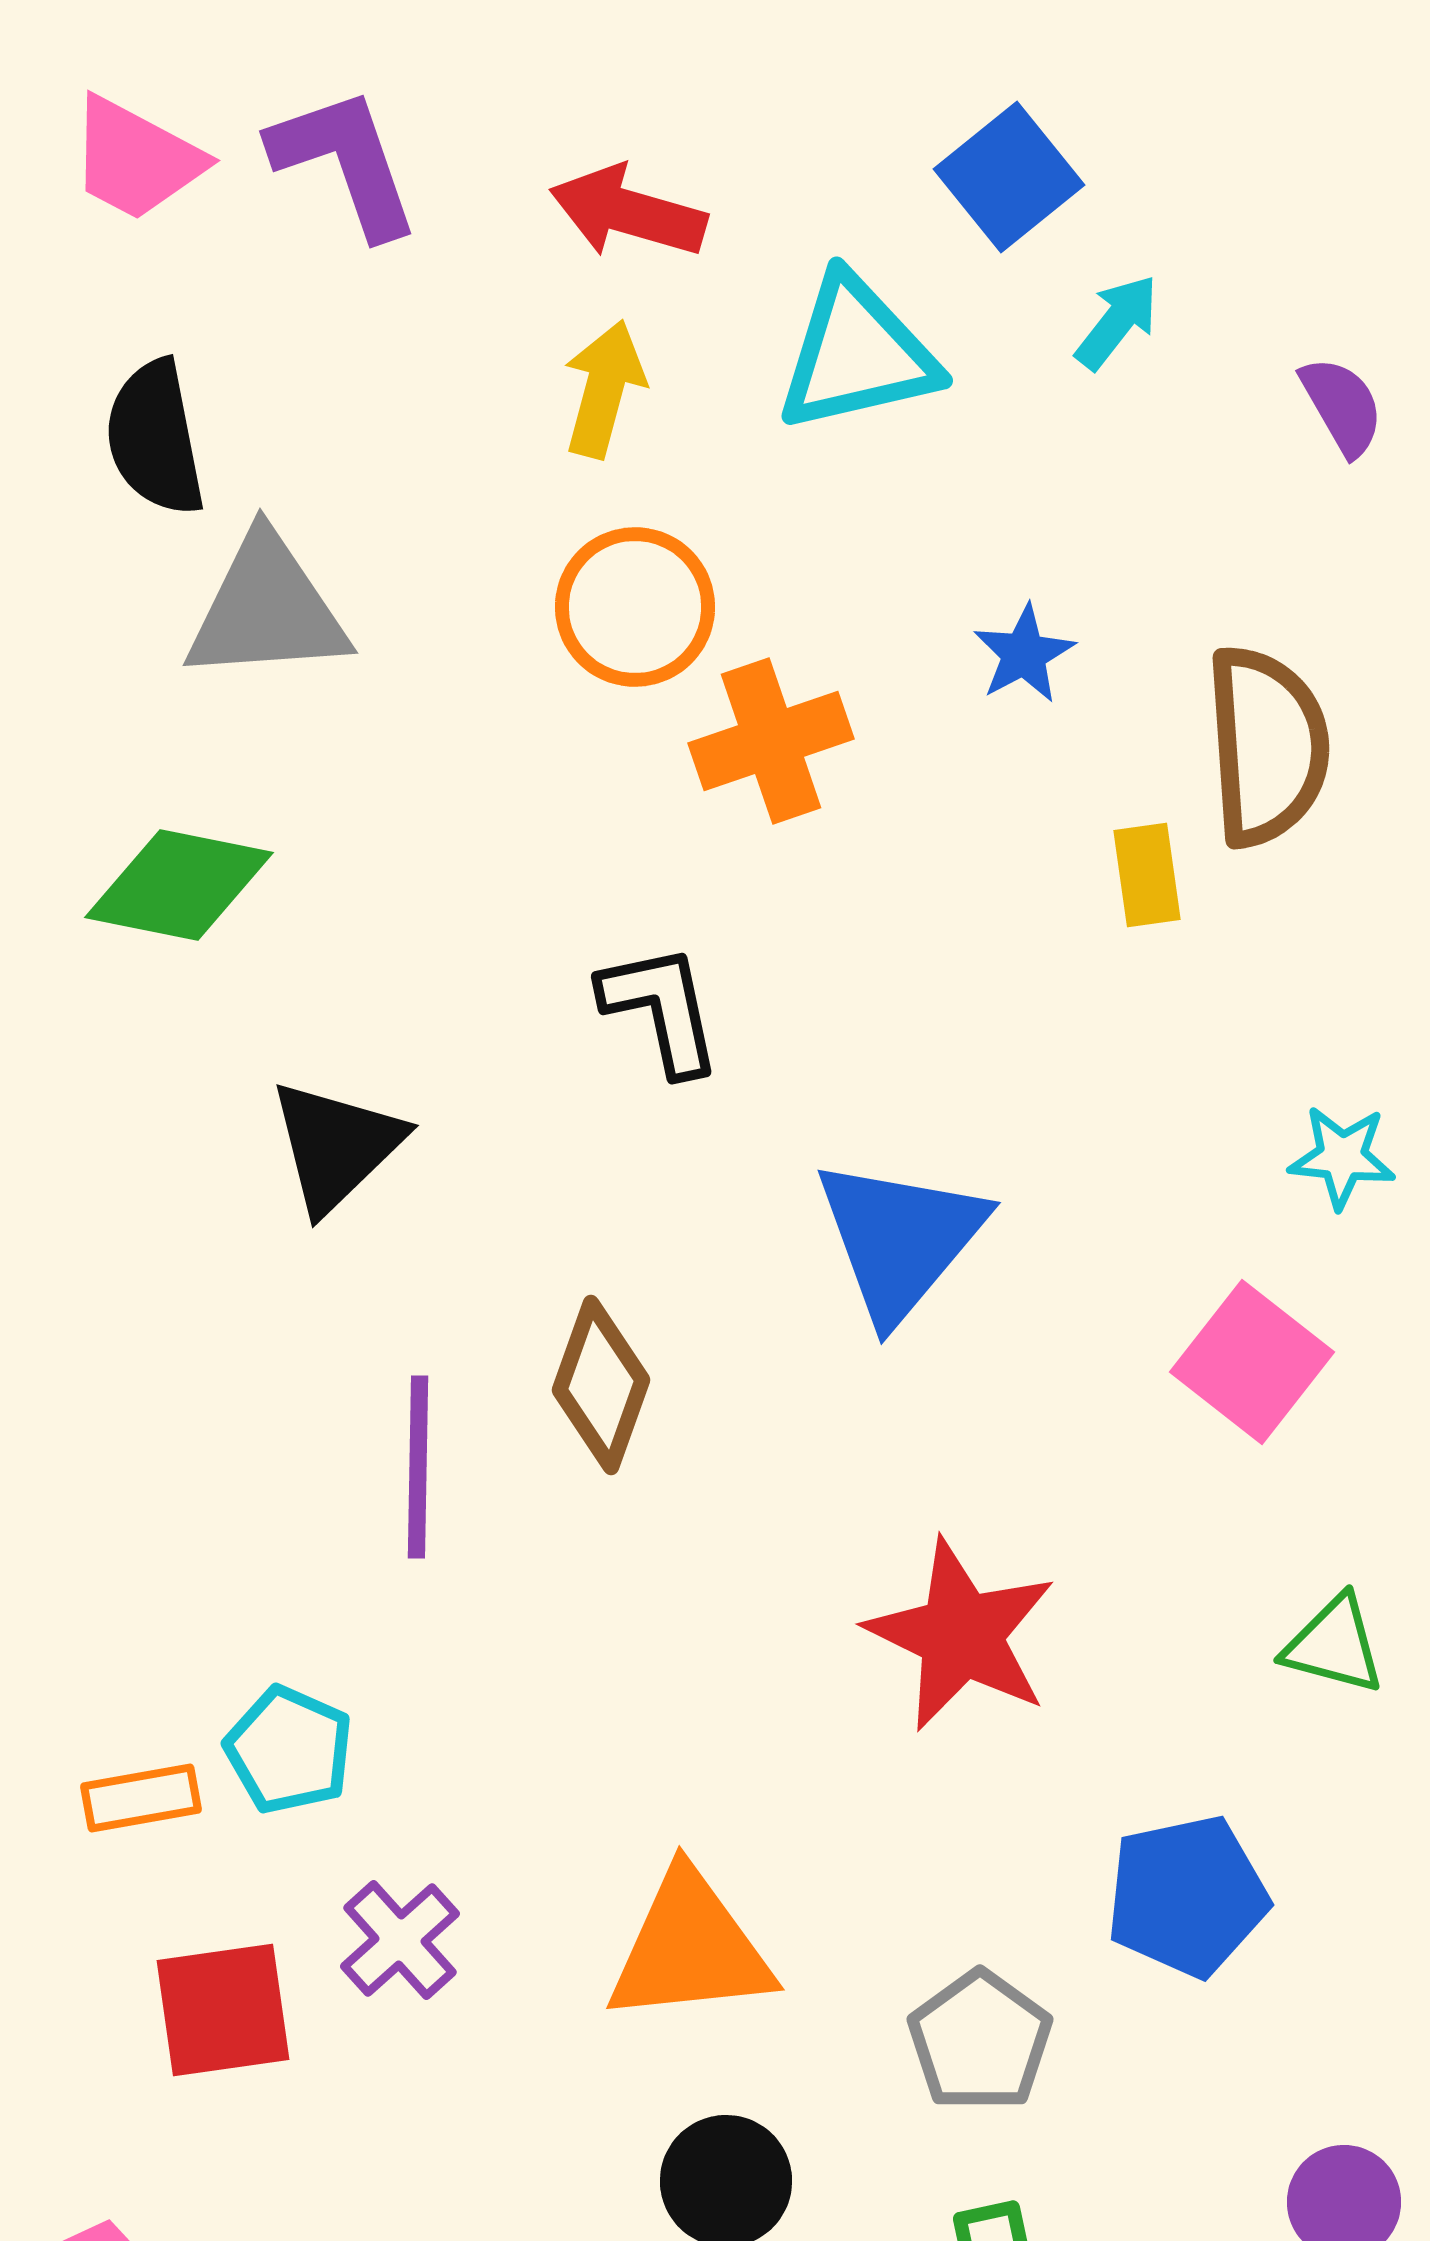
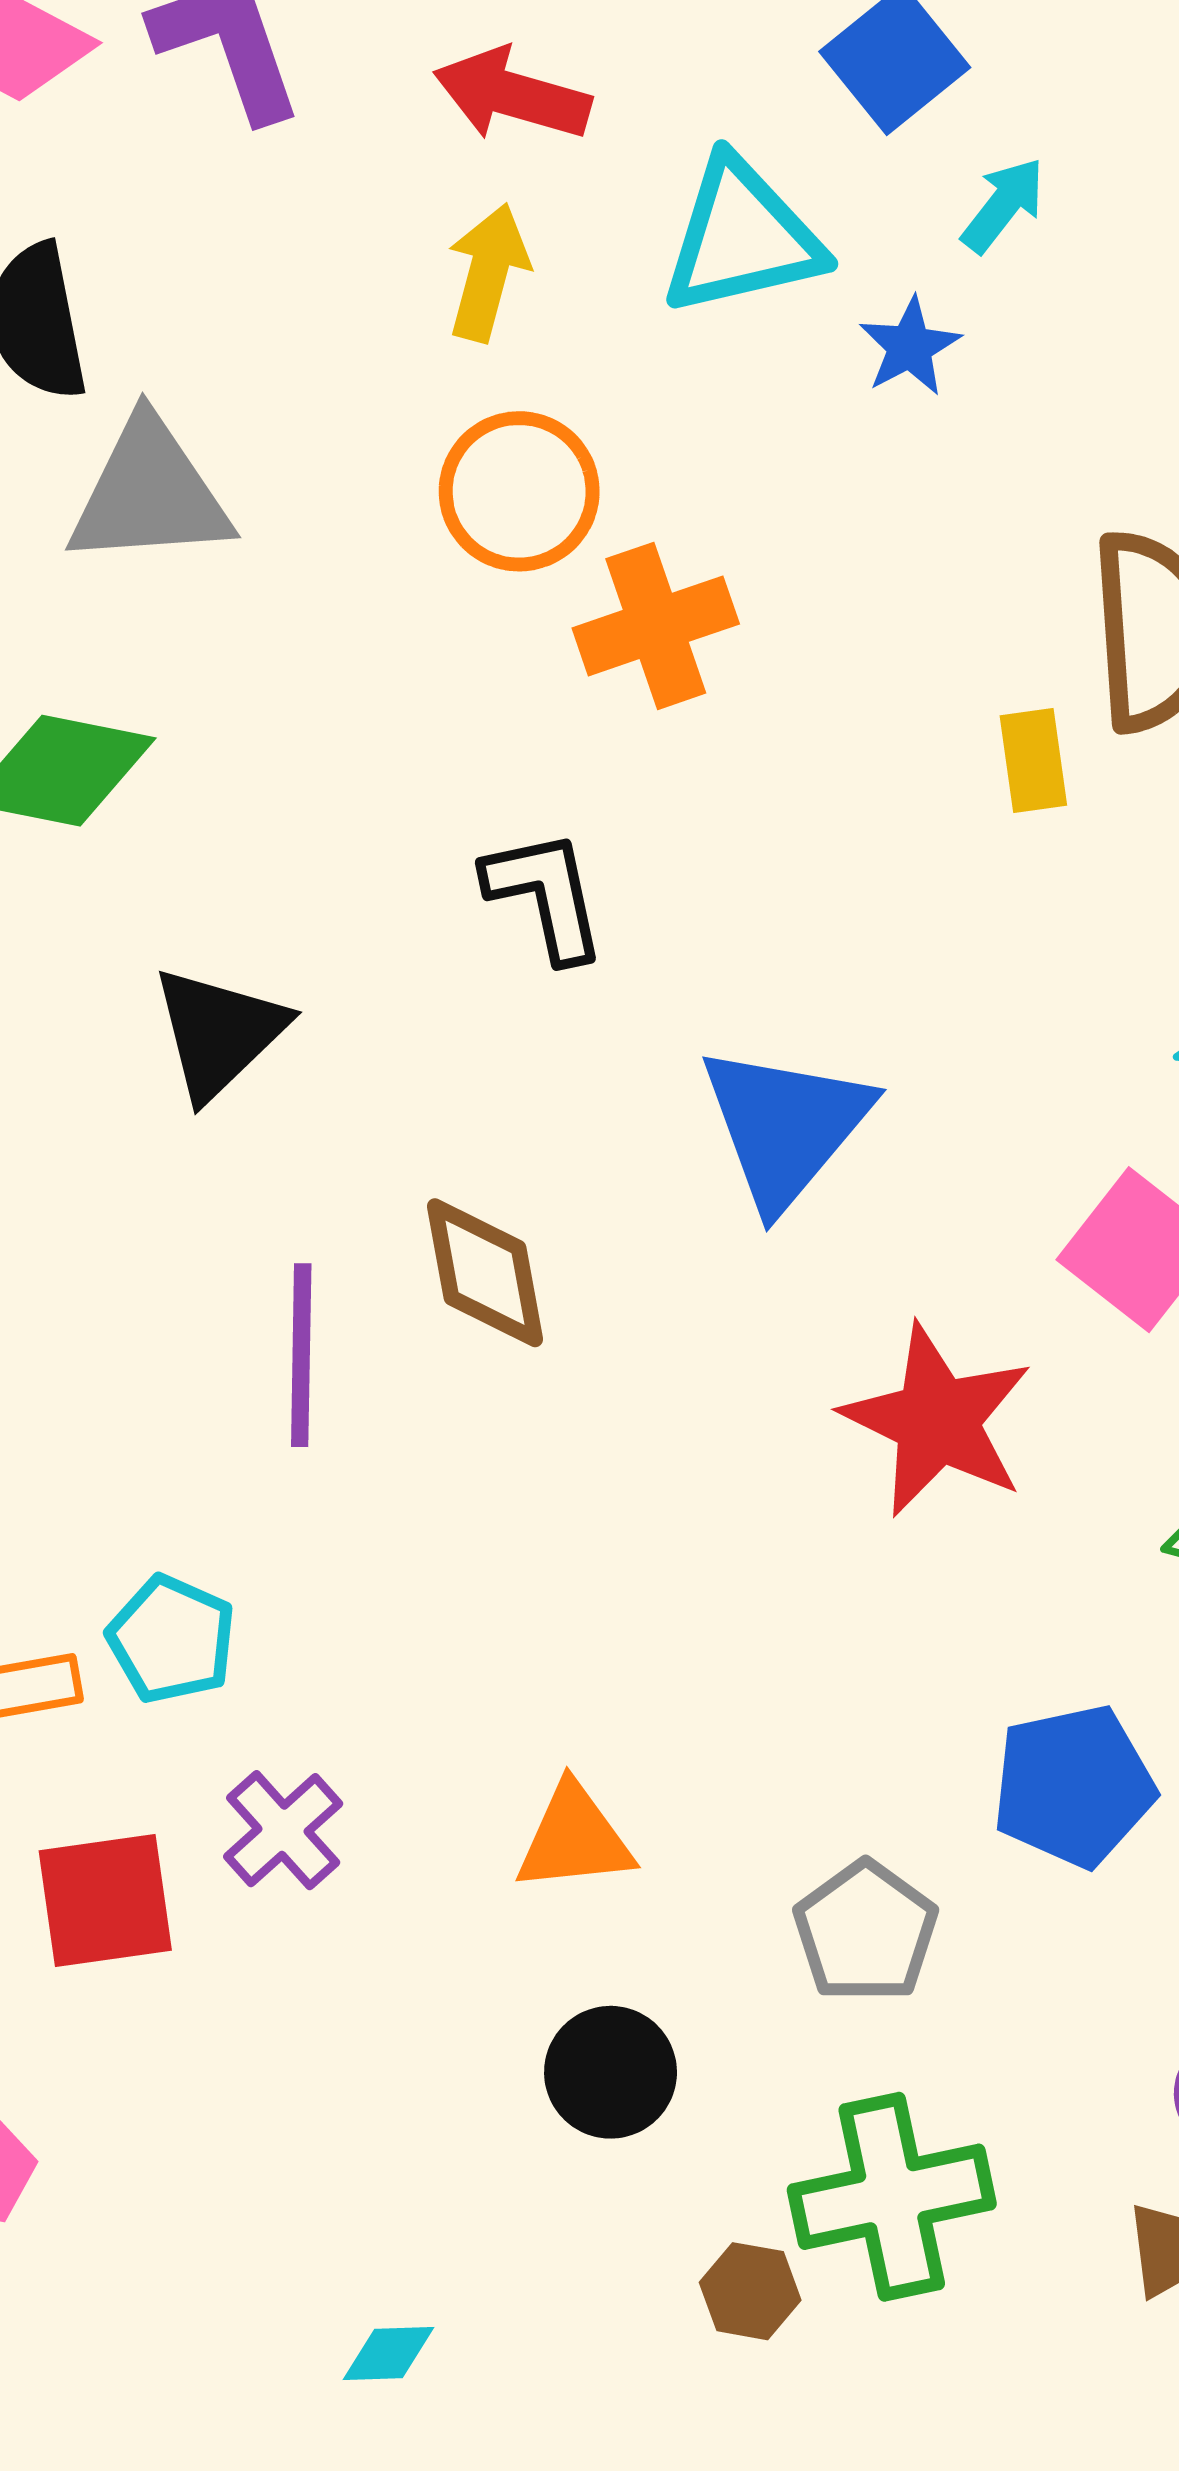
blue star: (1024, 654) -> (910, 347), moved
brown diamond: (601, 1385) -> (485, 1273), turned -30
red star: (961, 1635) -> (937, 1420), moved
orange triangle: (690, 1948) -> (574, 1838), size x0.7

